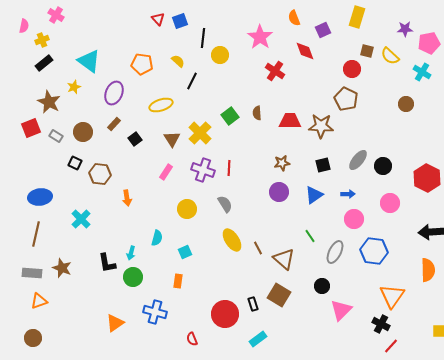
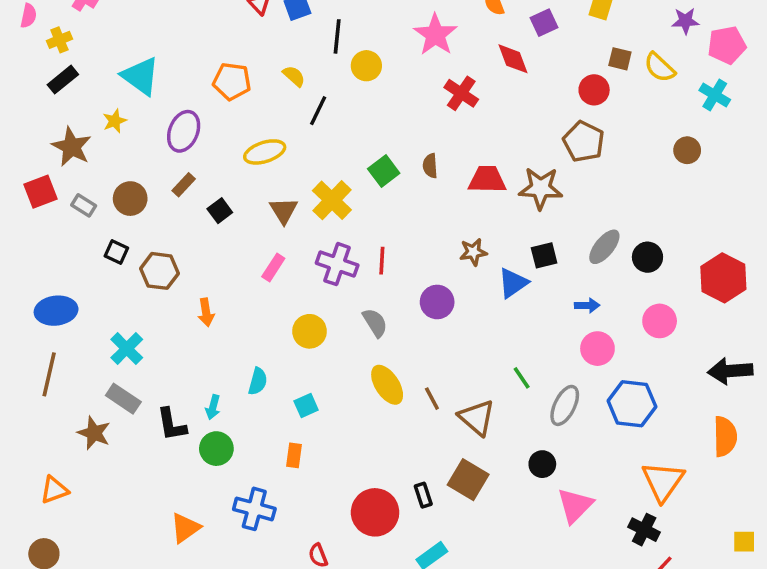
purple circle: (279, 192) -> (437, 302), moved
blue triangle: (314, 195) -> (513, 283), moved
gray rectangle: (32, 273) -> (123, 399), moved, turned 30

